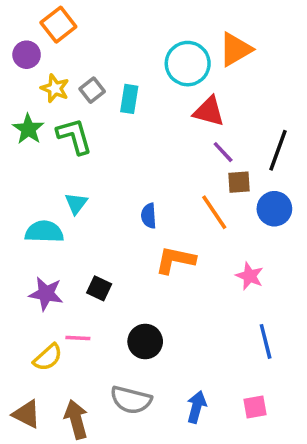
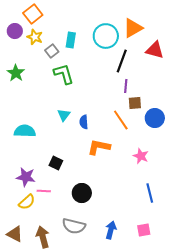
yellow star: (55, 88) -> (35, 37), moved
cyan rectangle: (129, 99) -> (71, 40), moved
red triangle: (209, 111) -> (155, 50), moved
green L-shape: (74, 136) -> (64, 74), moved
black line: (278, 150) -> (122, 61), moved
purple line: (223, 152) -> (126, 86), turned 48
cyan triangle: (76, 203) -> (64, 115), moved
purple star: (46, 294) -> (26, 177), moved

